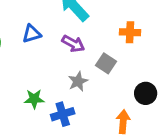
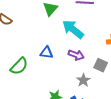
blue triangle: (32, 34) -> (47, 53), turned 32

